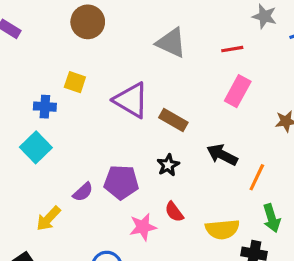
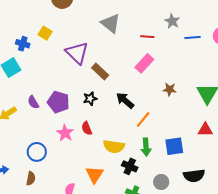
purple semicircle: (83, 192) -> (33, 102), turned 88
pink star: (143, 227) -> (65, 133), turned 30

